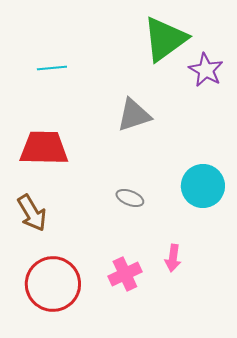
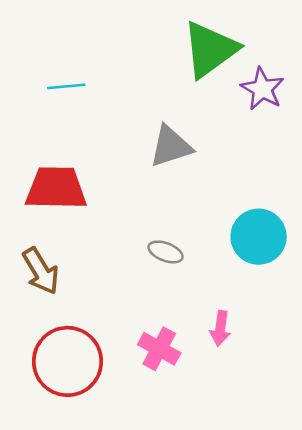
pink cross: (125, 274) -> (159, 349), turned -36

